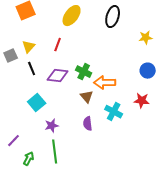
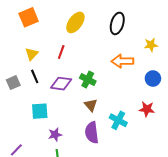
gray square: (11, 56) -> (13, 83), moved
orange arrow: (105, 83) -> (122, 61), moved
cyan square: (37, 103) -> (40, 111), turned 36
purple semicircle: (88, 124) -> (92, 133), size x1.5

